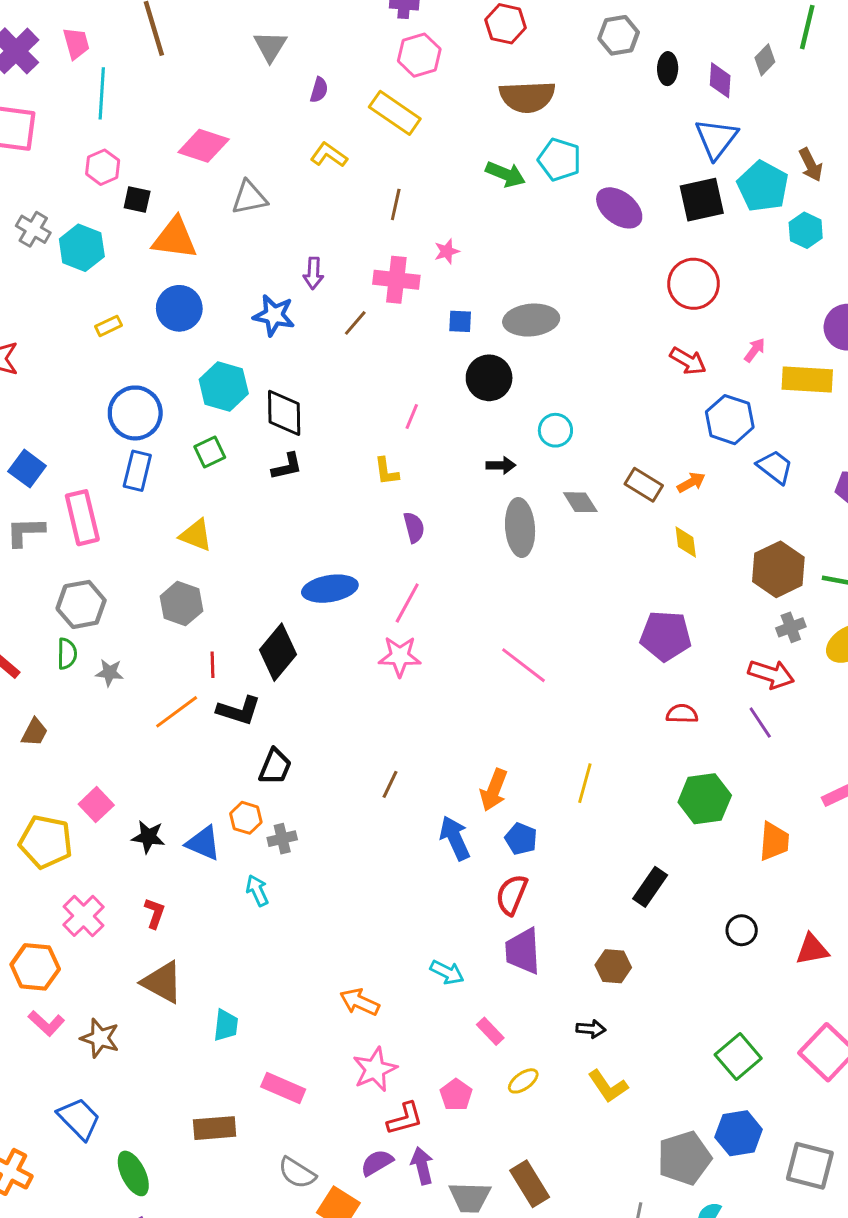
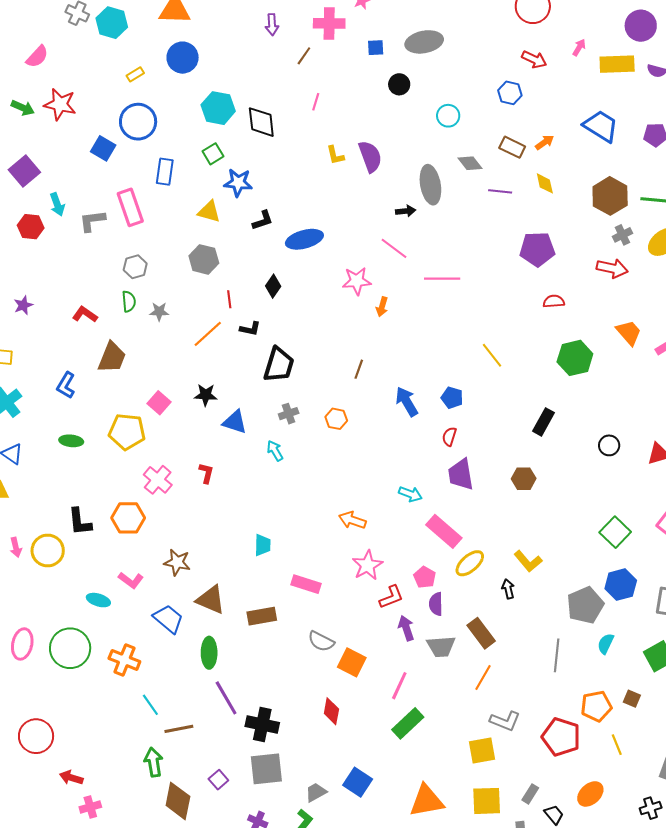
blue star: (274, 315) -> (238, 183), moved
black circle: (489, 378) -> (399, 84), size x0.7
blue circle: (135, 413) -> (138, 122), moved
pink line: (412, 417) -> (316, 102), moved
blue hexagon: (730, 420) -> (510, 93), moved, size x0.7
black arrow: (501, 465) -> (406, 211), moved
black L-shape: (287, 466) -> (263, 220), moved
blue trapezoid: (775, 467) -> (601, 126), size x1.4
blue square: (27, 469) -> (103, 148), moved
purple semicircle: (414, 527) -> (370, 157), moved, size x1.5
pink line: (407, 603) -> (394, 248), moved, turned -76
gray hexagon: (81, 604) -> (135, 267), size x0.7
black diamond: (278, 652) -> (273, 286), size x0.6
pink line: (524, 665) -> (442, 279), turned -32
black L-shape: (239, 710) -> (250, 329), size x0.7
purple line: (760, 723) -> (500, 191), moved, turned -45
brown trapezoid: (35, 732) -> (112, 357), size x1.6
black trapezoid: (275, 767) -> (279, 365), size x1.4
yellow line: (585, 783) -> (492, 355), turned -48
orange arrow: (494, 790) -> (382, 307), moved, size x0.7
orange hexagon: (246, 818) -> (336, 419), moved
black star: (148, 837) -> (206, 395), moved
orange trapezoid: (774, 841) -> (629, 333), moved, turned -40
red semicircle: (512, 895) -> (449, 437), size x0.7
brown triangle: (162, 982) -> (211, 600), moved
pink L-shape: (46, 1023) -> (131, 580), moved
black arrow: (591, 1029) -> (508, 589), moved, turned -102
pink rectangle: (490, 1031) -> (444, 531), size x1.8
yellow ellipse: (523, 1081) -> (470, 563), size x1.4
purple semicircle: (377, 1163) -> (436, 604), moved, turned -55
green ellipse: (133, 1173) -> (209, 653), turned 32

